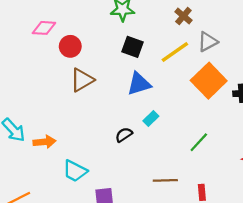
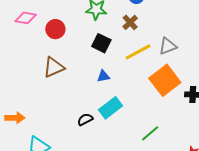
brown cross: (183, 16) -> (130, 22), moved
red circle: (70, 46) -> (55, 29), moved
blue triangle: (139, 84) -> (103, 76), size x0.6
cyan rectangle: (151, 118) -> (110, 108), size x1.6

